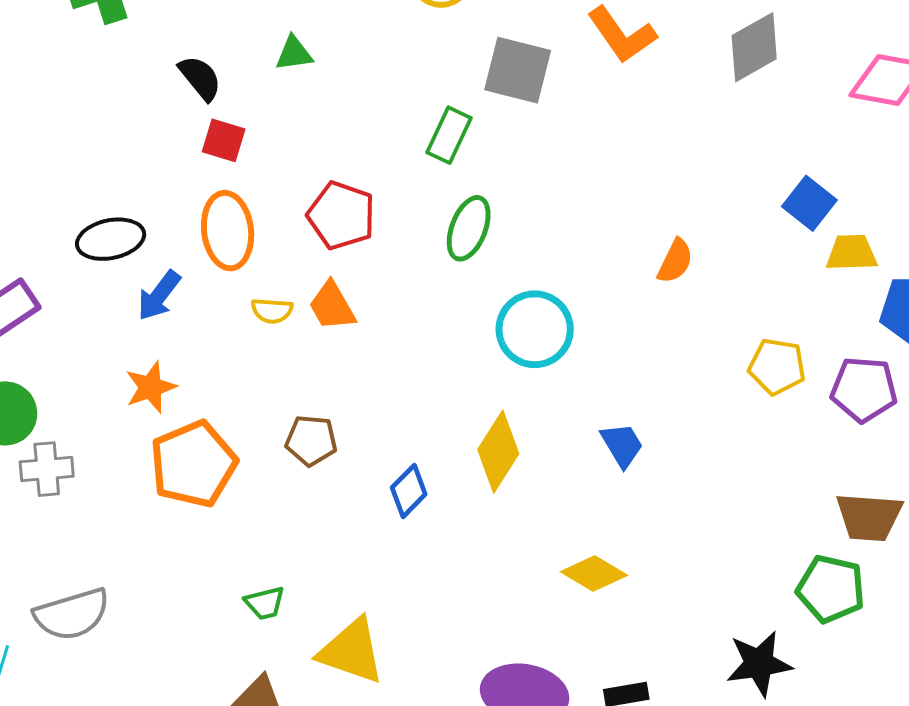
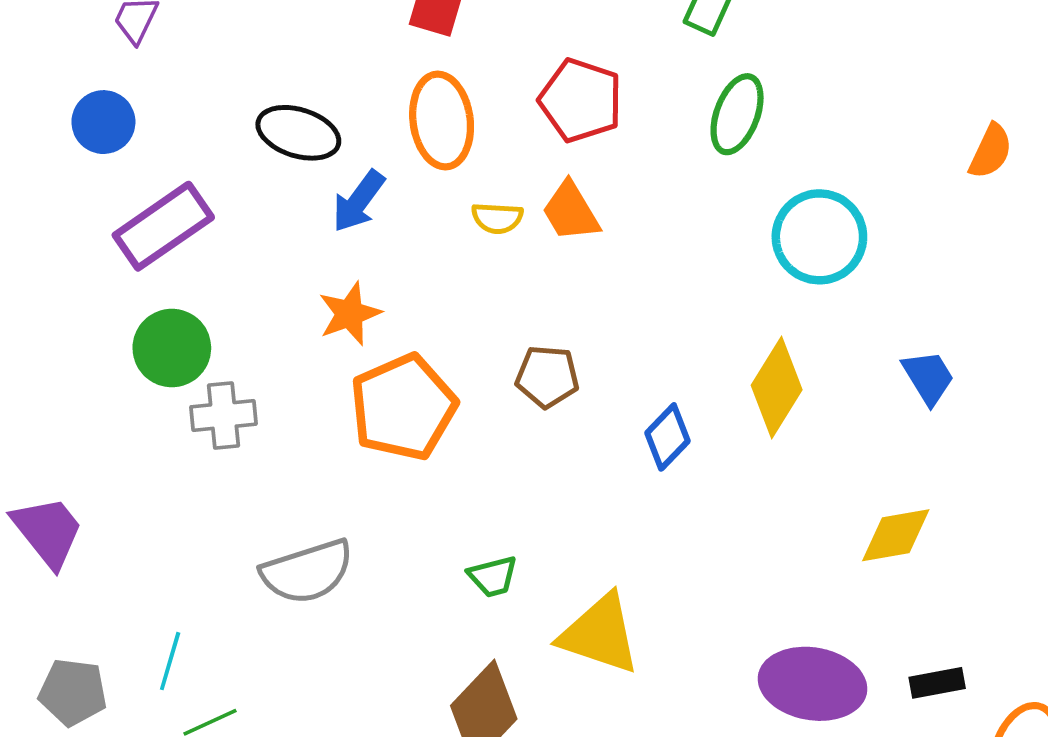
black ellipse: (111, 239) -> (298, 133), turned 30
yellow diamond: (594, 573) -> (896, 535), turned -40
gray semicircle: (72, 614) -> (307, 572), moved

